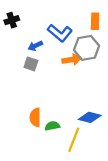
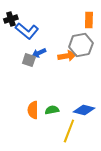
blue L-shape: (60, 33) -> (27, 31), moved
blue arrow: (35, 46) -> (39, 53), moved
green semicircle: (52, 126) -> (52, 110), moved

